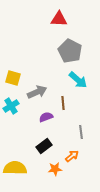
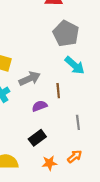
orange arrow: (72, 156) -> (75, 156), moved

